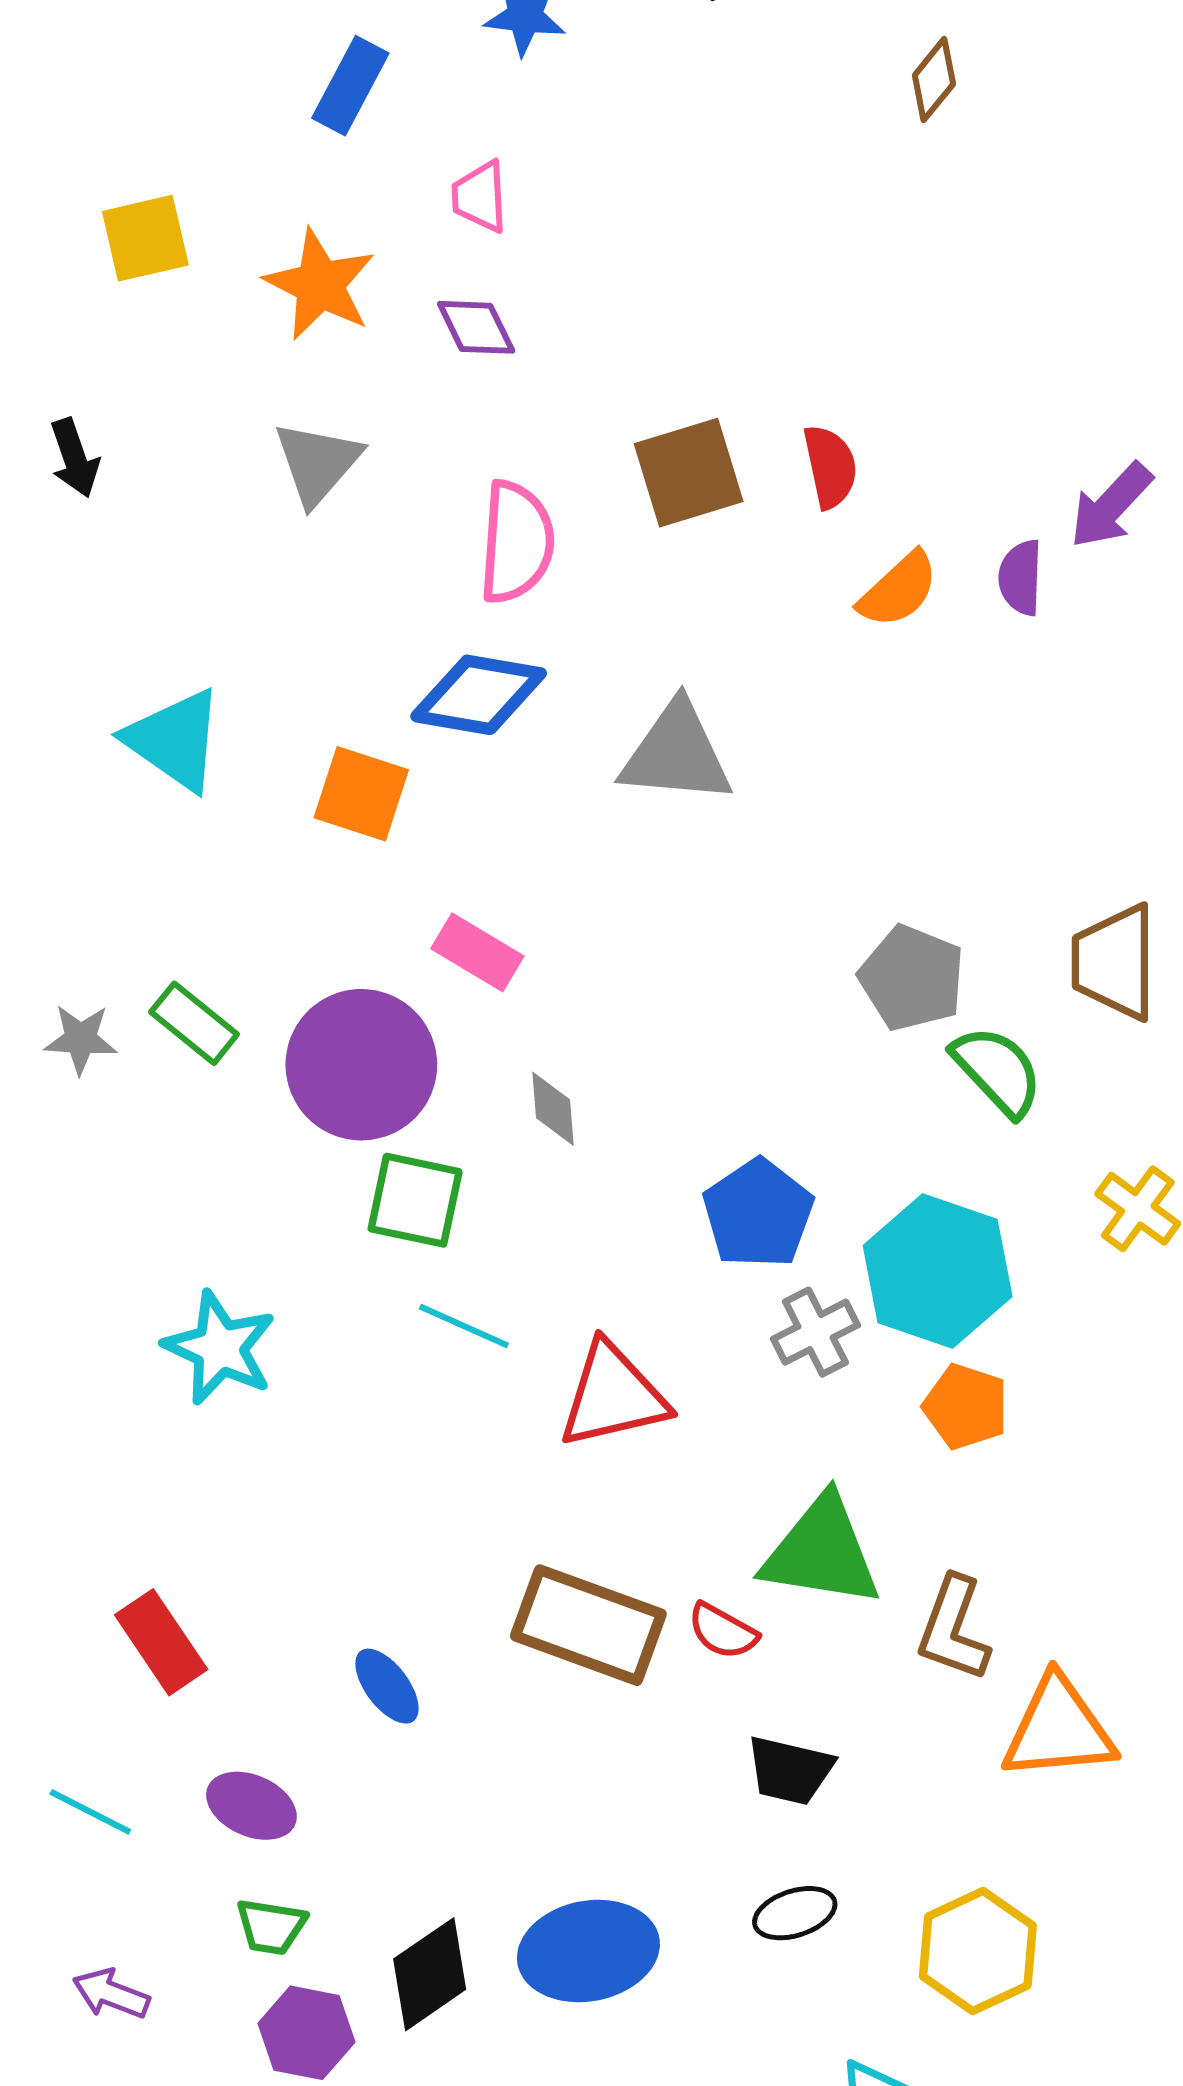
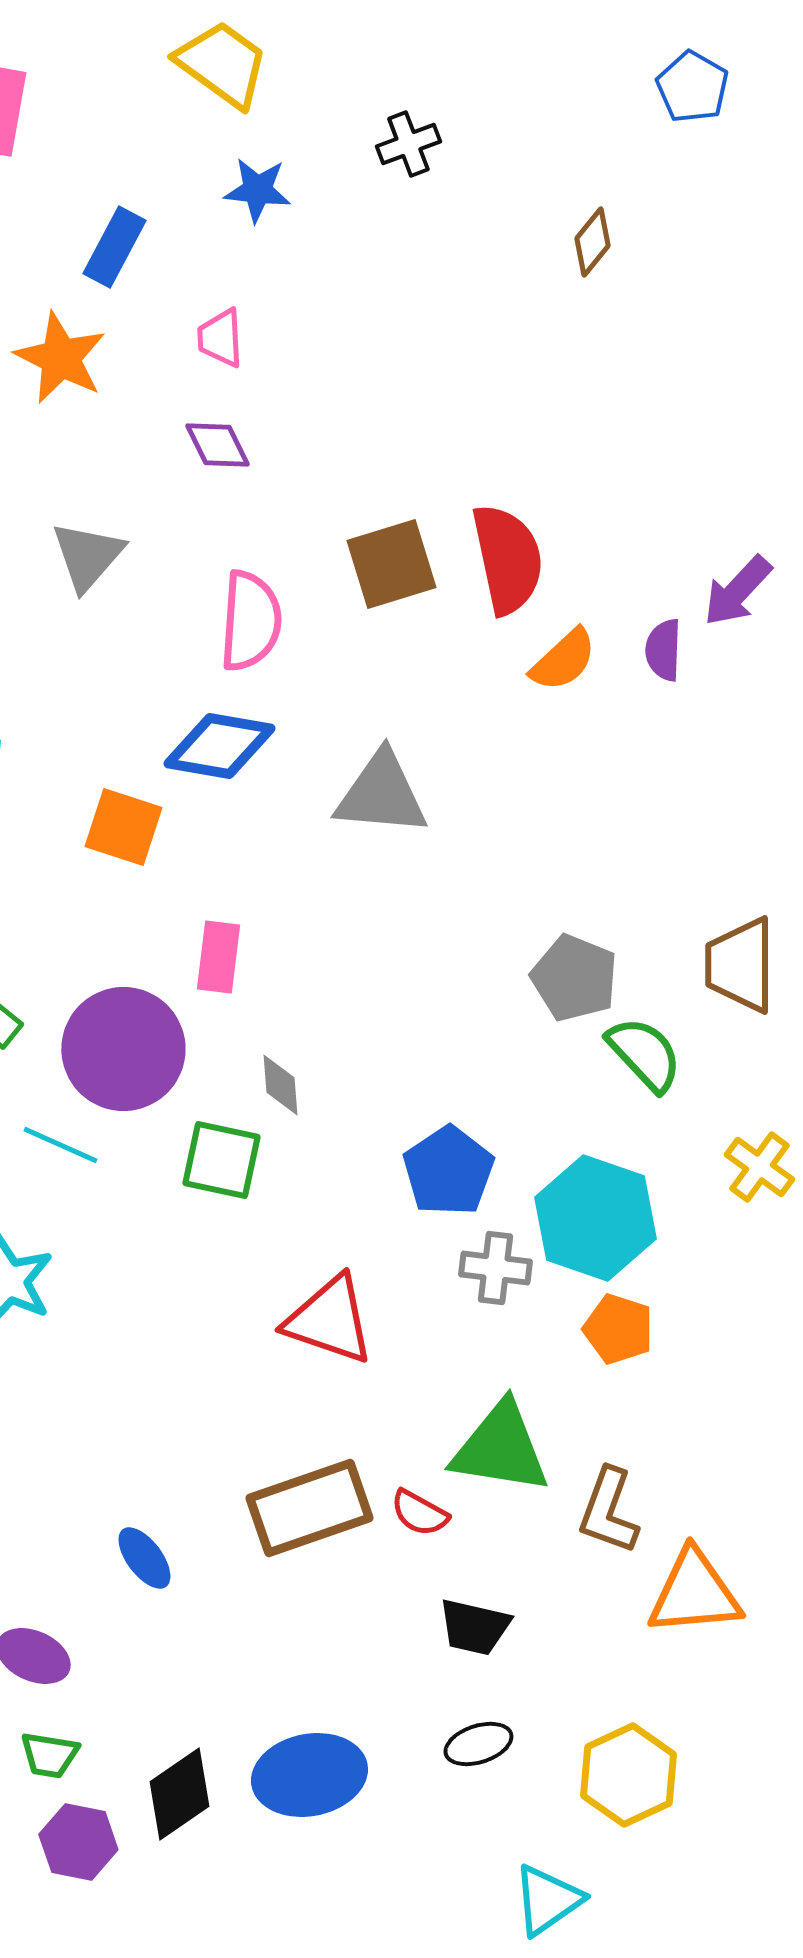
orange star: (320, 285) -> (60, 358), moved
red semicircle: (830, 467) -> (507, 559), size x1.6
pink rectangle: (477, 952) -> (218, 957), turned 66
green square: (415, 1200) -> (221, 1160), moved
cyan line: (464, 1326) -> (60, 1145), moved
gray cross: (815, 1332) -> (495, 1268), turned 34
red triangle: (613, 1396) -> (329, 1320), turned 32
brown rectangle: (588, 1625) -> (309, 1508), turned -39

